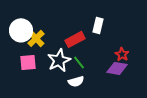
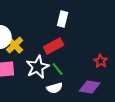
white rectangle: (98, 25) -> (63, 19), moved
purple diamond: (117, 68) -> (90, 87), moved

